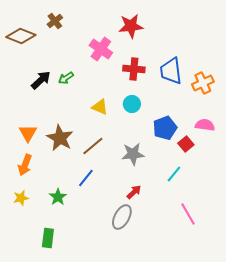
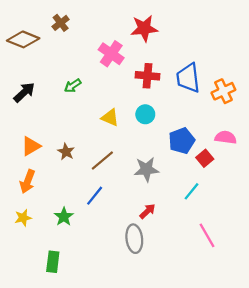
black arrow: (41, 80) -> (24, 92), moved
orange triangle: (28, 133) -> (31, 146), turned 30
brown star: (60, 138) -> (66, 152), size x0.6
gray ellipse: (122, 217) -> (134, 239), turned -35

